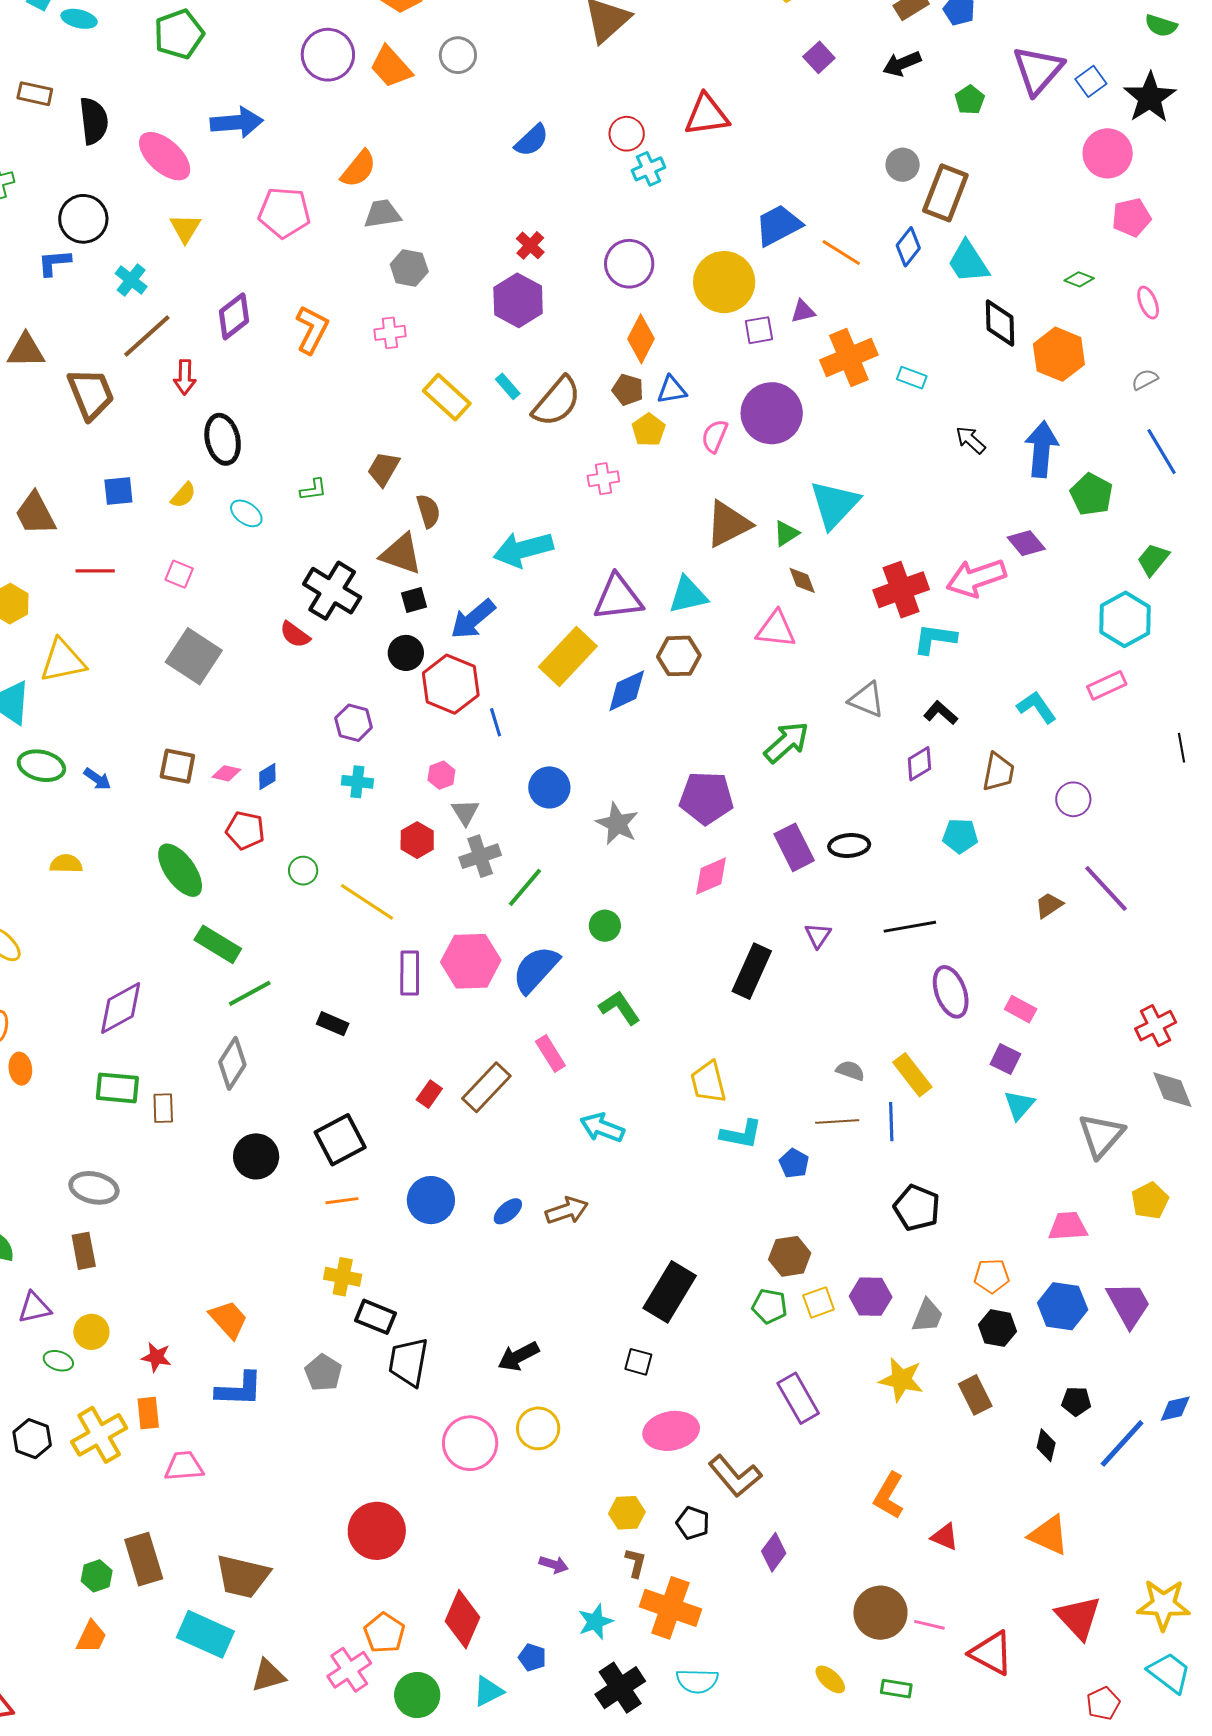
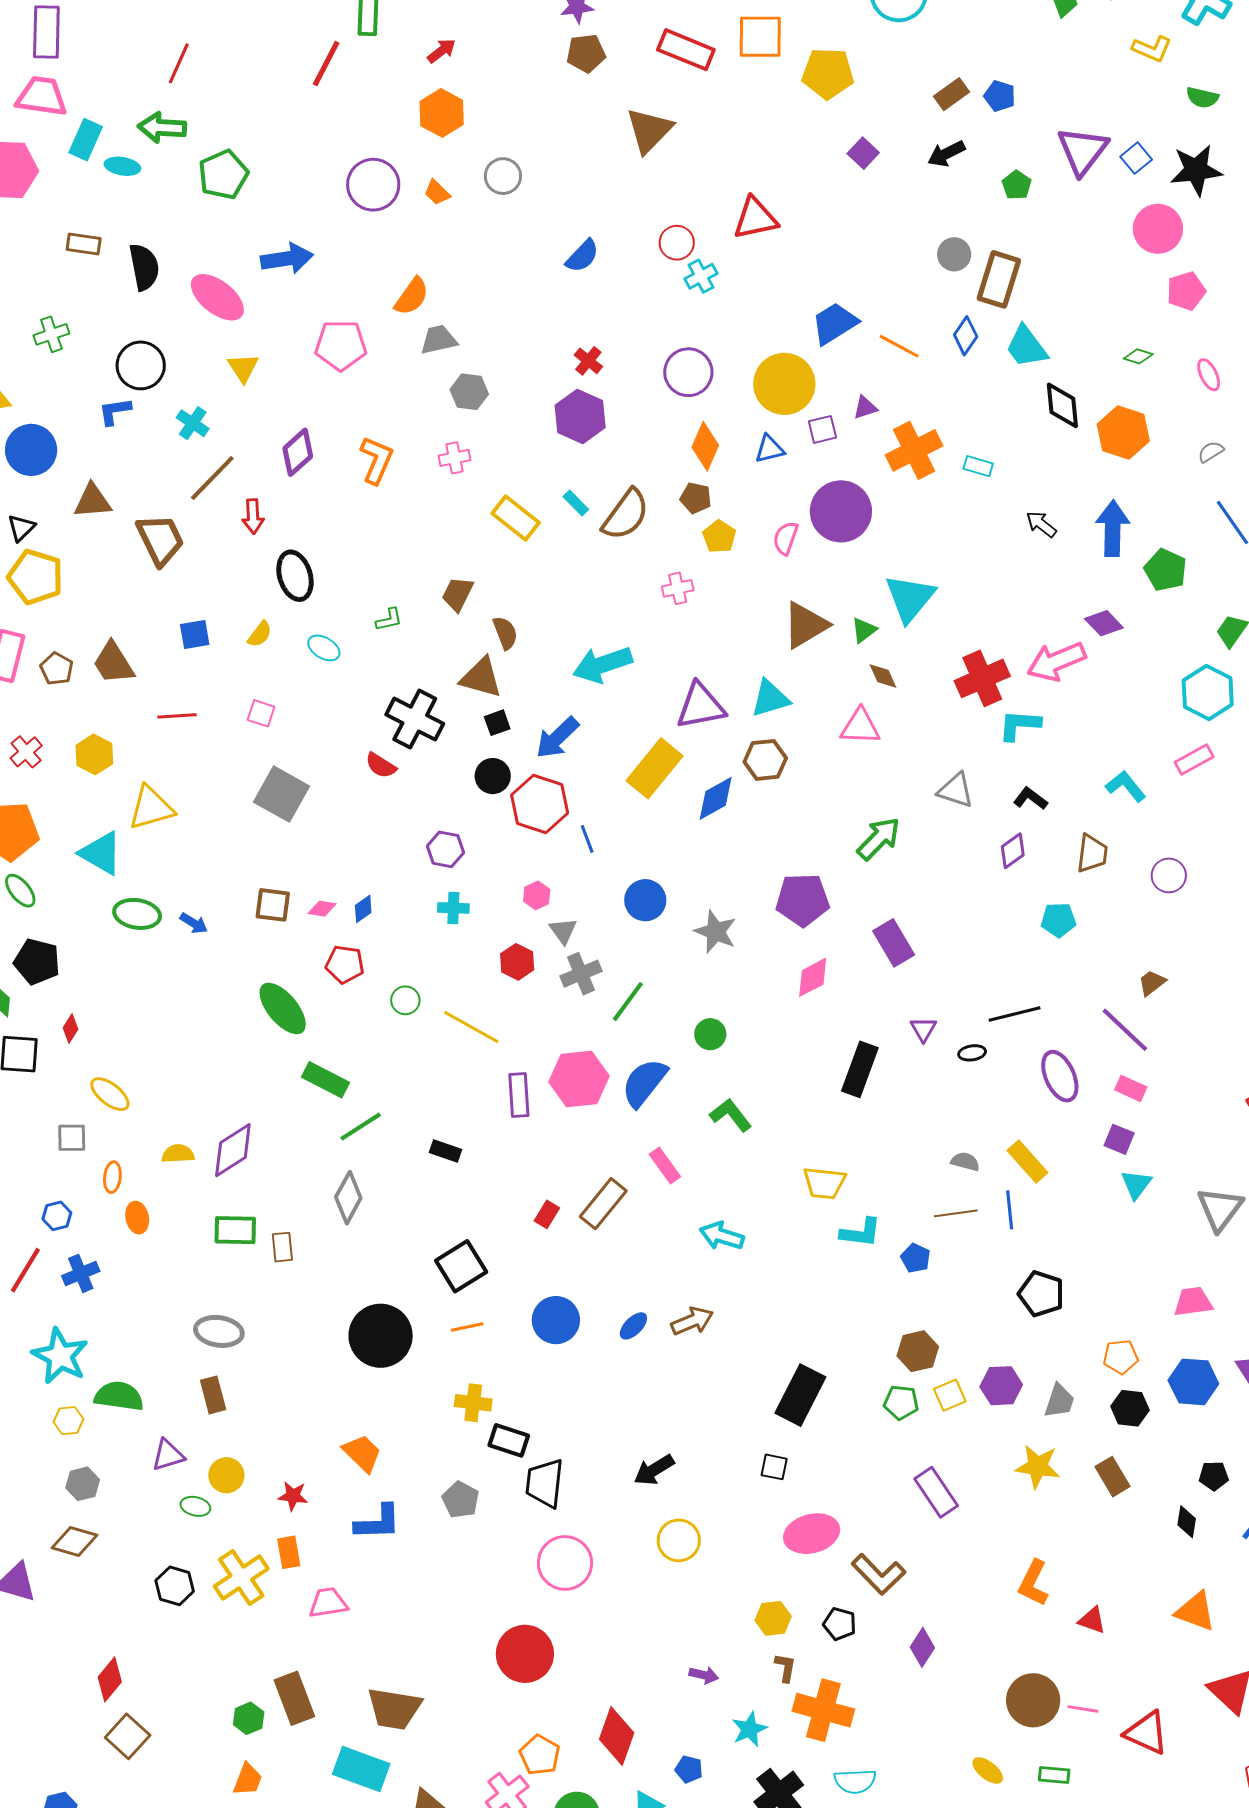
orange trapezoid: (391, 67) -> (437, 192), size x0.6
black star: (1150, 98) -> (1196, 170), turned 30
blue triangle: (672, 390) -> (770, 449), moved
black ellipse: (849, 846) -> (972, 1053), moved, size x0.7
yellow semicircle: (66, 864) -> (178, 1154), moved
purple line: (1106, 888) -> (1125, 1030), moved
yellow trapezoid: (708, 1082) -> (824, 1183), turned -66
black circle: (256, 1156) -> (381, 1336), moved, size x1.4
pink circle: (470, 1443) -> (565, 1563), moved

